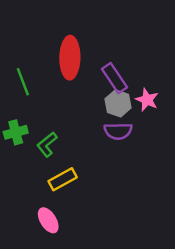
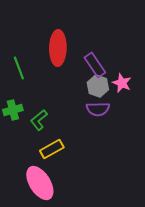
pink ellipse: (48, 220) -> (40, 183), size x1.6

